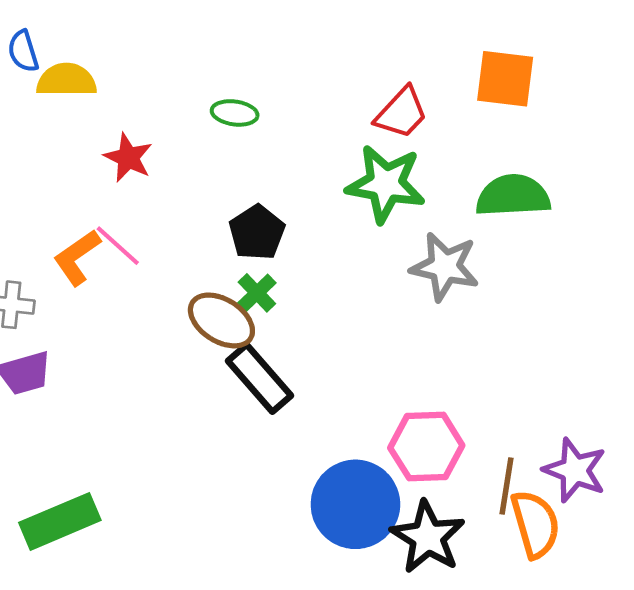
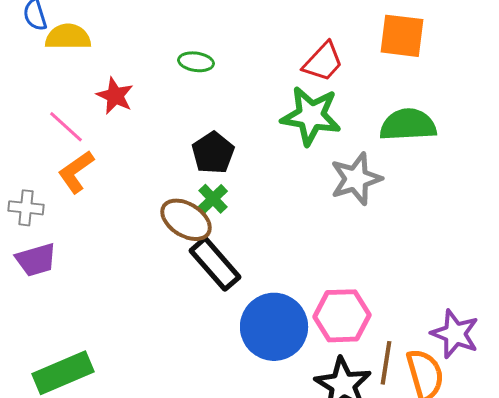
pink line: (118, 246) -> (66, 127), moved
gray star: (445, 267) -> (356, 179), turned -30
brown line: (506, 486) -> (386, 363), moved
blue circle: (355, 504) -> (274, 327), moved

